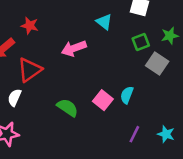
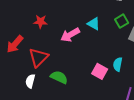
cyan triangle: (104, 22) -> (94, 24), moved
red star: (30, 26) -> (40, 22), moved
green semicircle: (68, 108) -> (59, 77), moved

